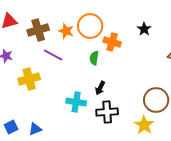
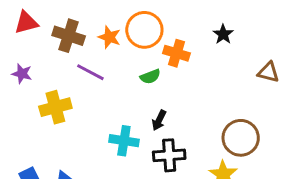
brown cross: (38, 30) -> (69, 36), turned 35
green semicircle: (94, 58) -> (150, 77), turned -120

